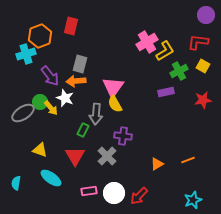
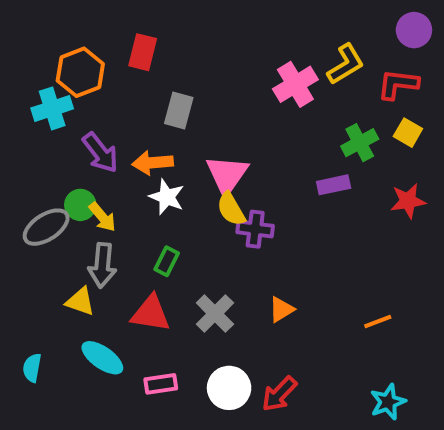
yellow L-shape: (165, 51) -> (346, 64), moved
gray rectangle: (80, 64) -> (179, 110), moved
white star: (65, 98) -> (167, 197), moved
gray arrow: (96, 114) -> (102, 265), moved
purple cross: (123, 136) -> (255, 229), moved
red triangle: (75, 156) -> (151, 314), turned -50
orange triangle: (157, 164) -> (281, 309), moved
pink rectangle: (89, 191) -> (161, 384), moved

